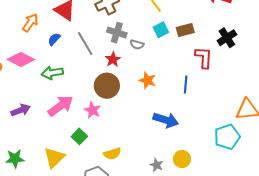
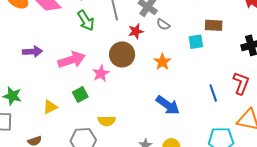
cyan square: (161, 30) -> (196, 42), moved
red L-shape: (204, 58) -> (241, 83), moved
green arrow: (52, 73) -> (86, 20), moved, turned -130
blue line: (186, 85) -> (213, 93), moved, turned -42
yellow triangle: (54, 158) -> (50, 107), size x0.7

